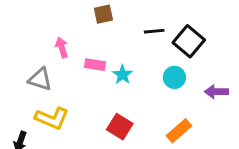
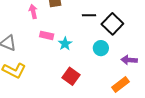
pink arrow: (62, 47) -> (33, 12), moved
red square: (120, 127) -> (71, 76), moved
orange rectangle: (179, 131) -> (120, 84), moved

